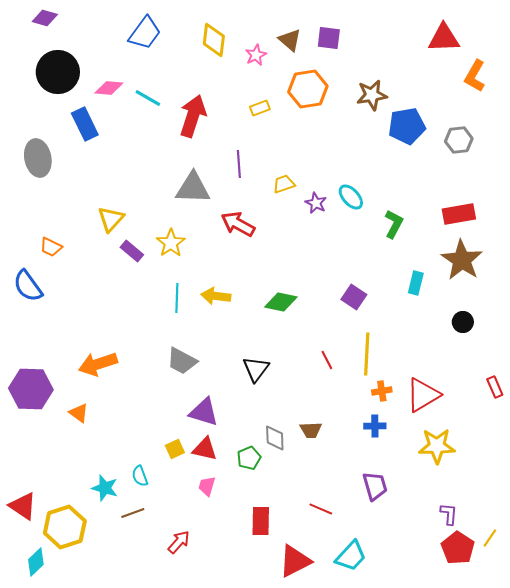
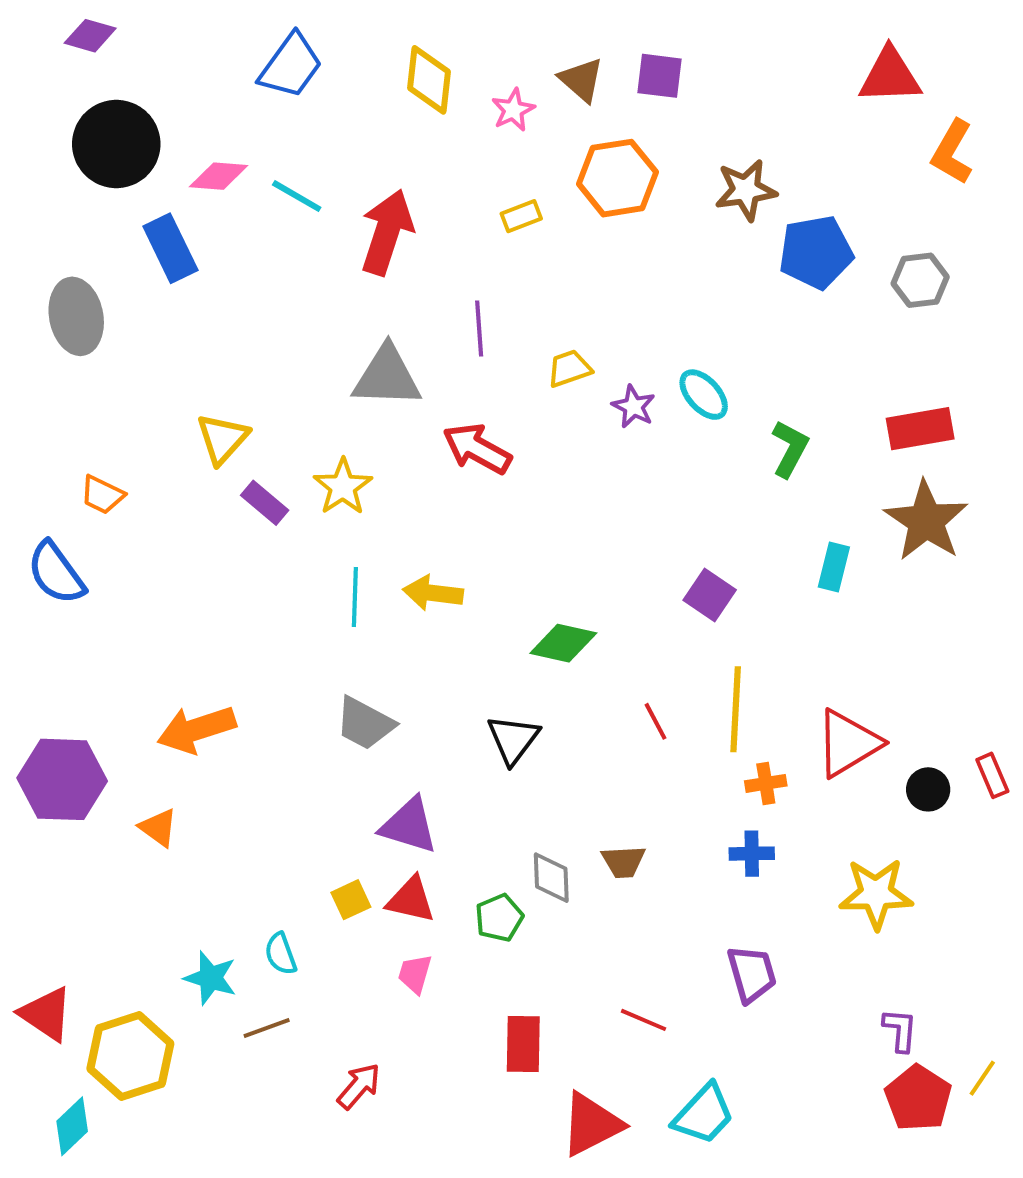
green diamond: (281, 302) -> (563, 643), moved
black circle: (463, 322) -> (928, 789), moved
red triangle: (423, 395) -> (848, 743), moved

